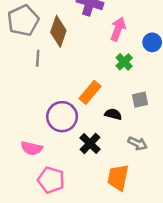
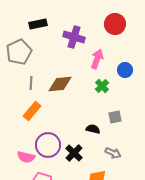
brown diamond: (58, 31) -> (60, 84), moved, turned 65
orange rectangle: (90, 92) -> (32, 111), moved
purple circle: (62, 117) -> (48, 145), moved

